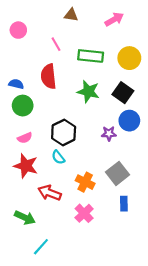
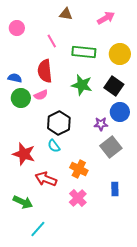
pink semicircle: (25, 138) -> (41, 95), moved
gray square: (117, 173) -> (111, 147), moved

